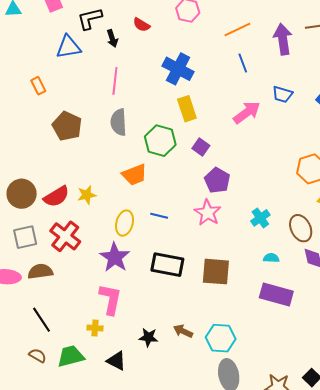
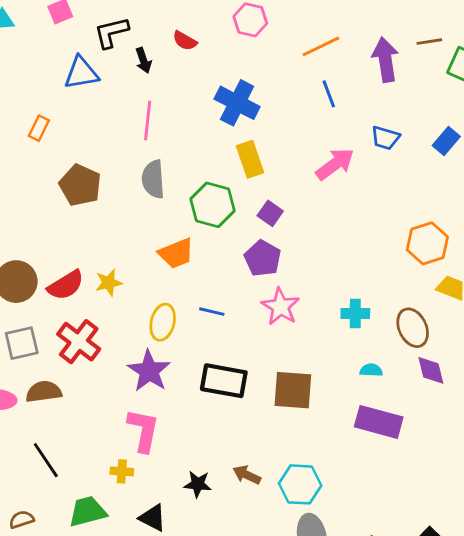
orange rectangle: (38, 86) -> (39, 128), turned 54
purple pentagon: (217, 180) -> (263, 258), moved
cyan cross: (260, 218) -> (355, 314), turned 36
brown semicircle: (38, 356) -> (22, 520), moved, turned -48

